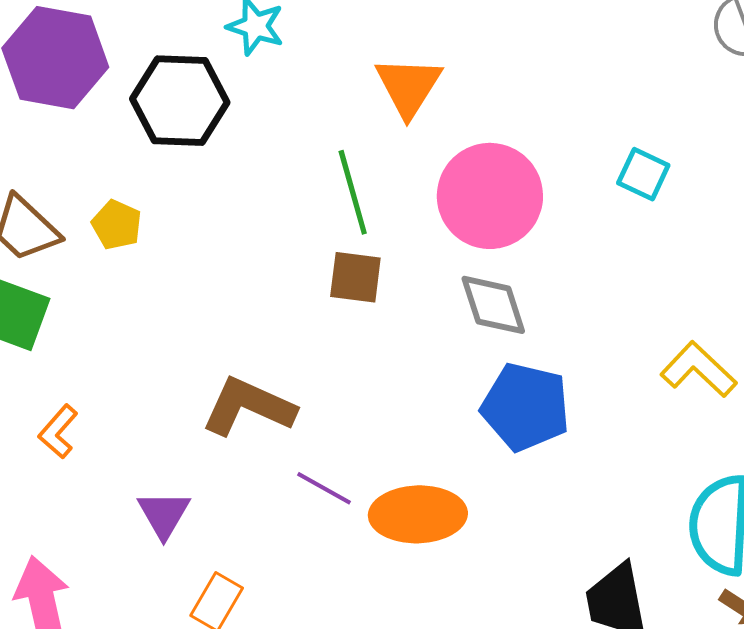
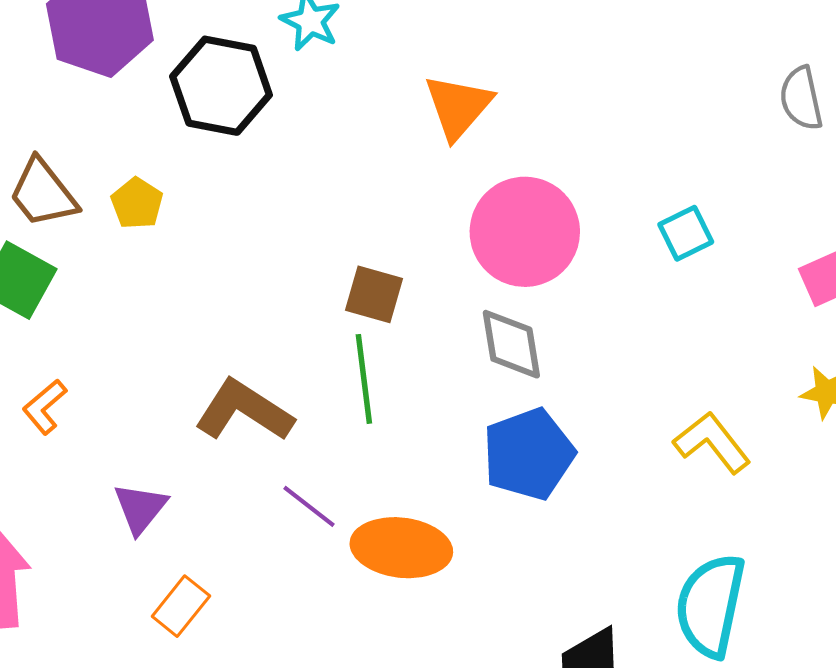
cyan square: (643, 174) -> (686, 233), turned 30
green line: (353, 192) -> (364, 379), moved
blue pentagon: (526, 407) -> (529, 454), turned 30

